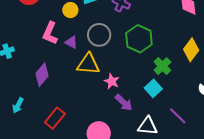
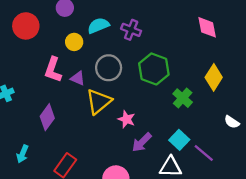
yellow triangle: (88, 64) -> (99, 102), turned -40
cyan square: (153, 88) -> (179, 140), moved
purple arrow: (124, 103) -> (142, 142), turned 96

